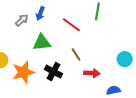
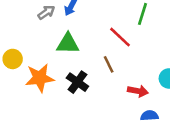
red line: (71, 25) -> (120, 37), moved
red arrow: (92, 73) -> (138, 91), moved

